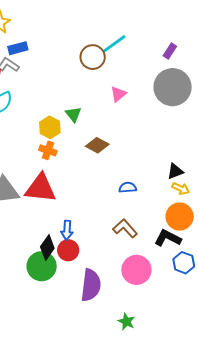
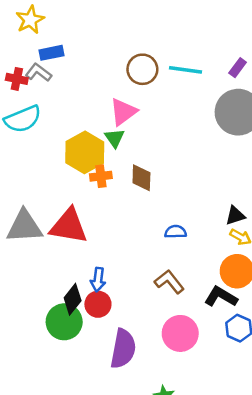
cyan line: (114, 44) -> (186, 70), moved, turned 40
pink triangle: (118, 94) -> (123, 112), moved, size x1.4
yellow hexagon: (50, 127) -> (85, 152), size x1.5
brown diamond: (97, 145) -> (141, 178), turned 60
orange cross: (48, 150) -> (101, 176), moved, turned -30

